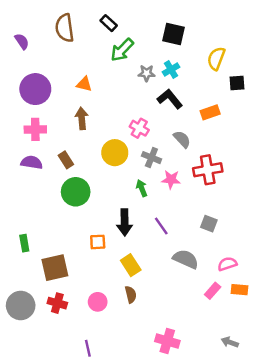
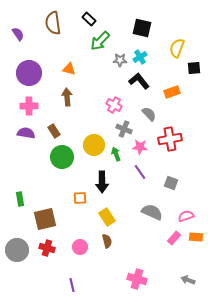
yellow circle: (115, 153) -> (94, 145), moved
purple line: (161, 226) -> (140, 172), moved

